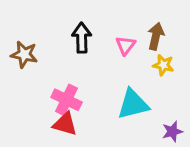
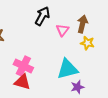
black arrow: (82, 38) -> (42, 16), moved, turned 30
purple star: (172, 132) -> (77, 87), moved

